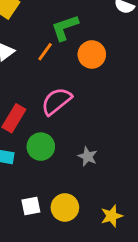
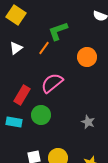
orange circle: (92, 54) -> (87, 57), moved
gray star: (88, 156) -> (88, 122), moved

